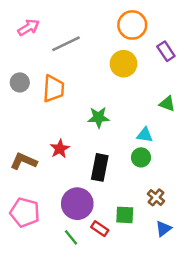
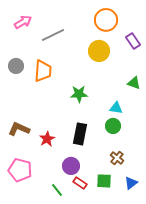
red star: (60, 149) -> (47, 139), moved
brown cross: (156, 197) -> (117, 158), moved
purple circle: (77, 204) -> (71, 166), moved, size x0.7
green square: (125, 215) -> (104, 181), moved

